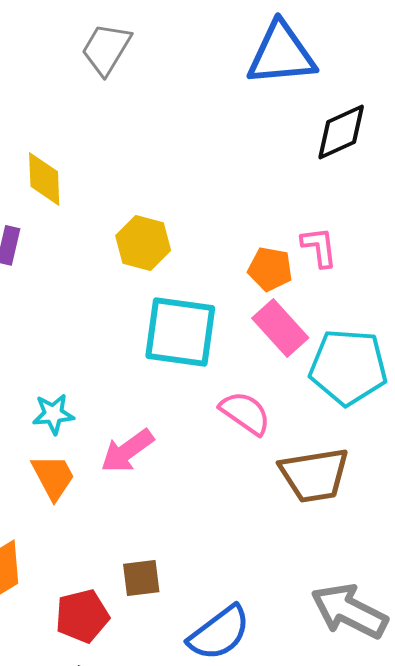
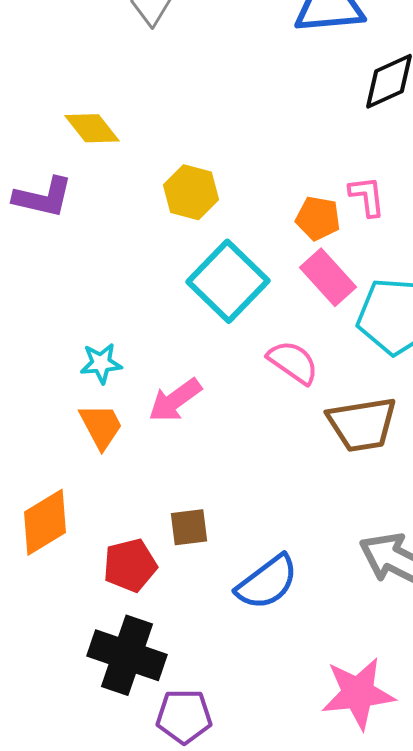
yellow diamond: (44, 179) -> (92, 128), turned -36
cyan square: (180, 332) -> (228, 281), turned 36

